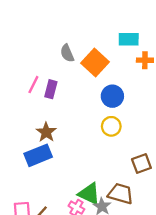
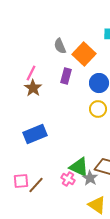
purple rectangle: (51, 89) -> (66, 76), moved
brown star: (46, 132) -> (33, 88), moved

